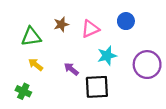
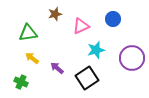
brown star: (61, 24) -> (55, 14), moved
purple arrow: (71, 69) -> (57, 68), moved
black square: (97, 87) -> (87, 78), turned -30

